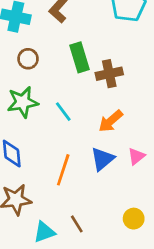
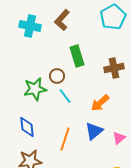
brown circle: (28, 59) -> (57, 76), moved
brown cross: (109, 74) -> (114, 68), moved
pink triangle: (136, 156) -> (119, 138), moved

